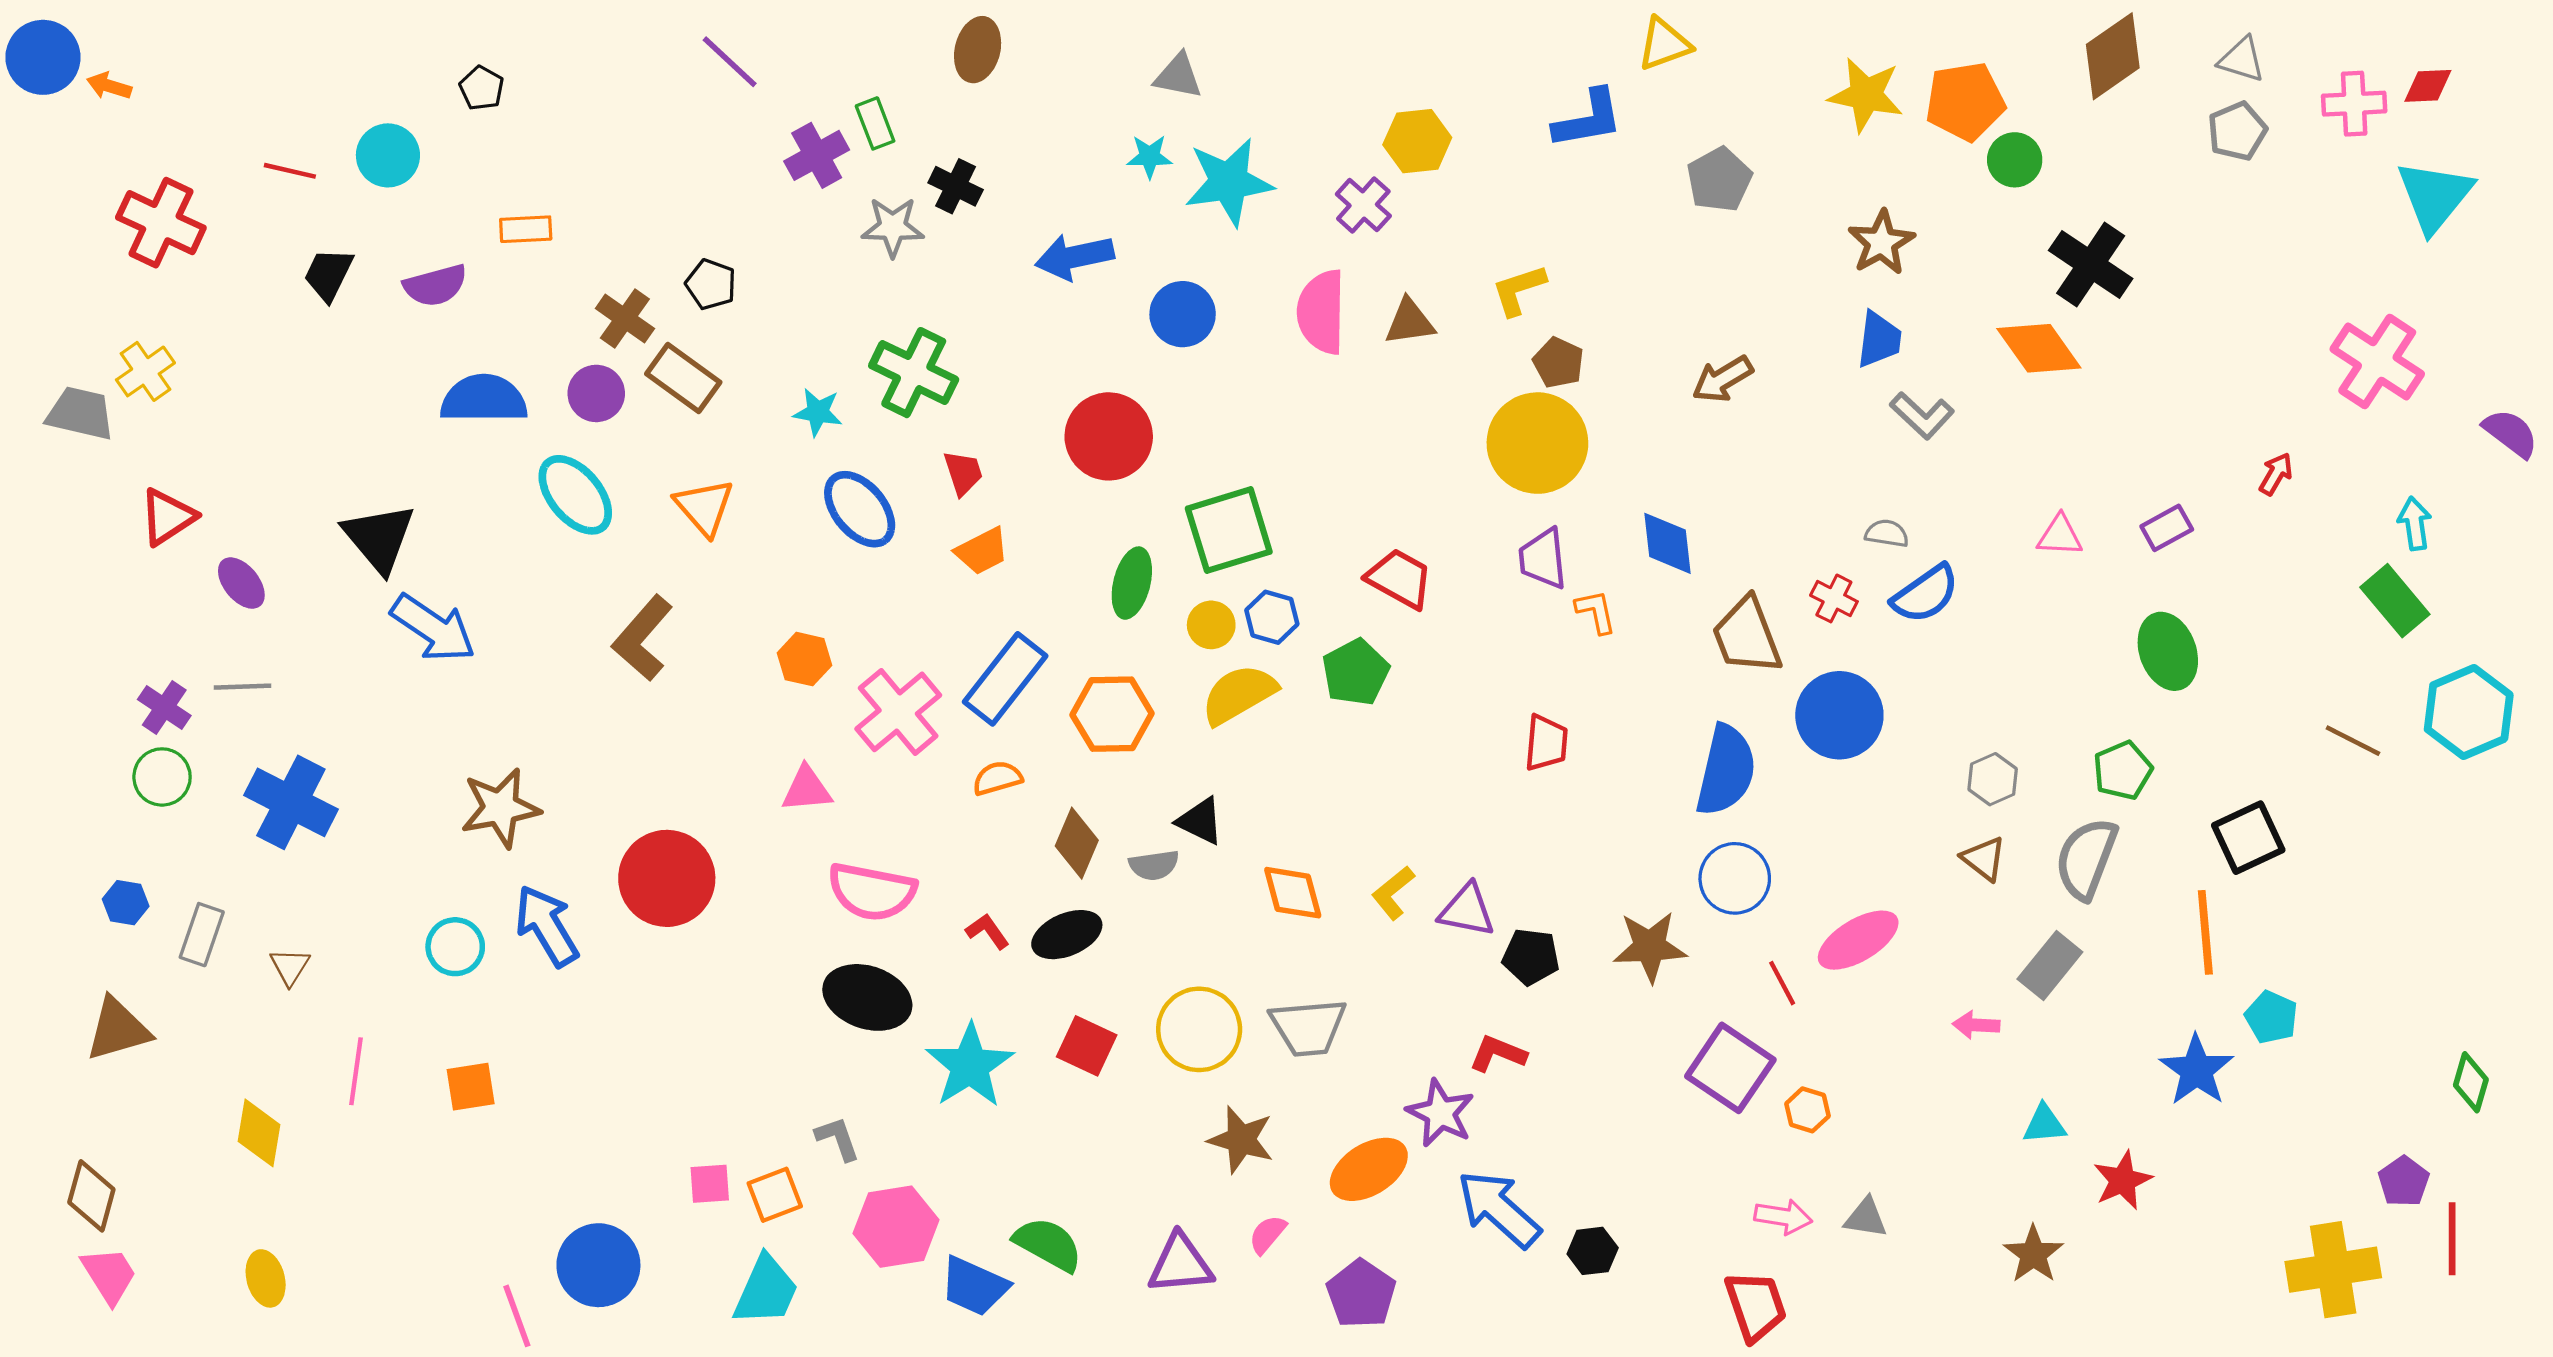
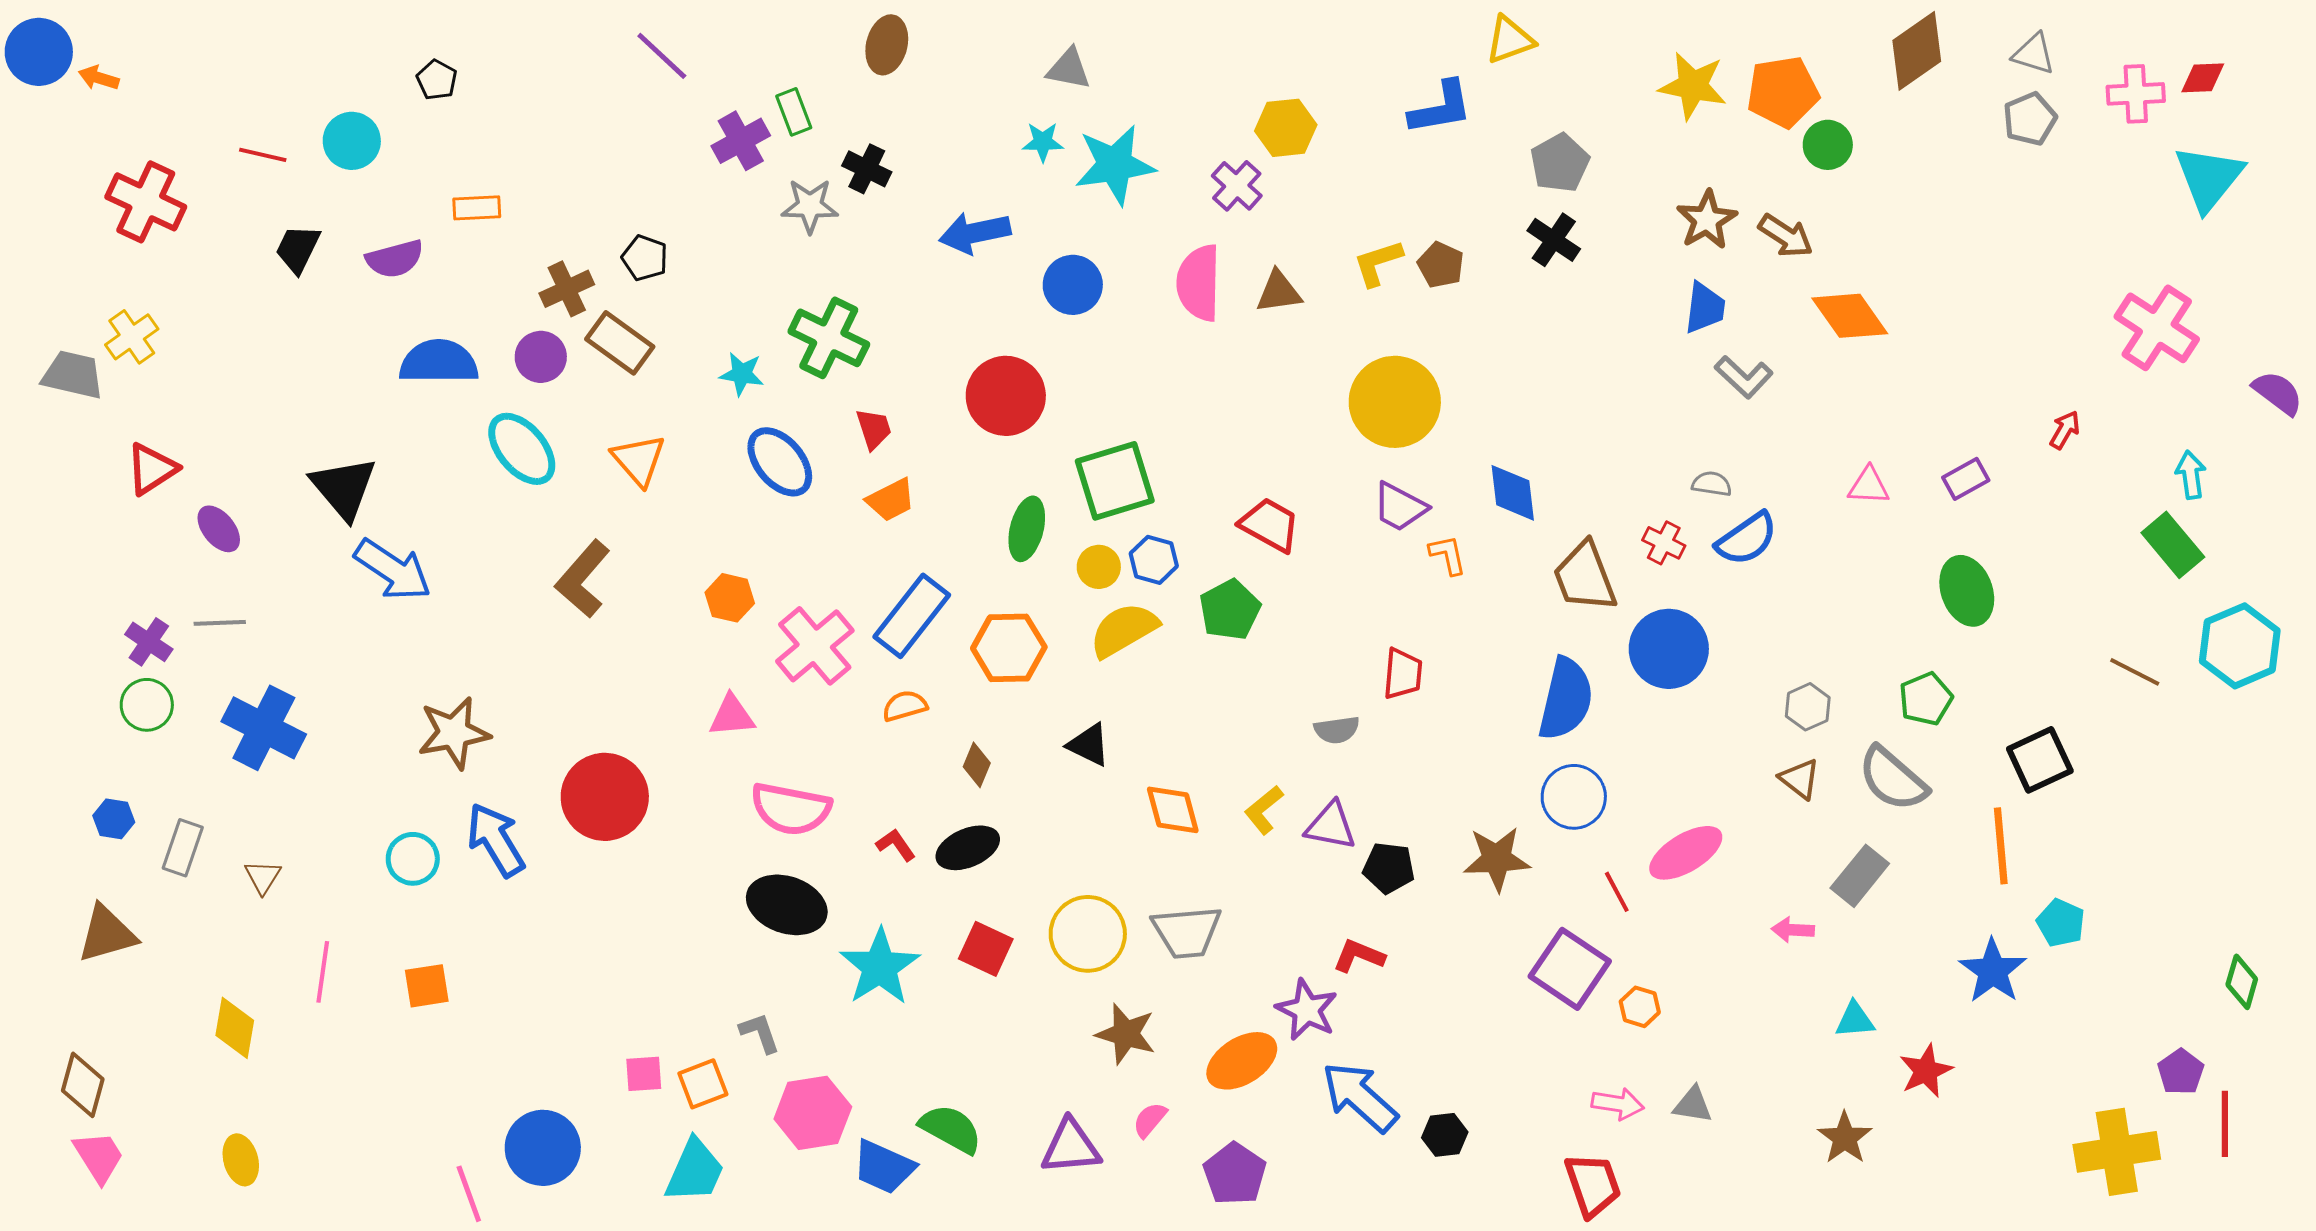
black cross: (2091, 265) -> (1554, 240), moved, size x0.7
brown cross: (625, 319) -> (567, 289), turned 30
brown pentagon: (1558, 363) -> (1441, 265), moved
brown arrow: (1723, 379) -> (1786, 236), moved, turned -116
purple trapezoid: (1543, 559) -> (1400, 507), turned -56
brown diamond: (1077, 843) -> (977, 765), size x0.7
gray semicircle: (2086, 859) -> (1893, 779), turned -70
gray semicircle: (1154, 865) -> (1337, 730), moved

